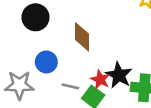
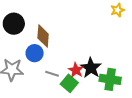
black circle: (35, 17) -> (14, 24), moved
brown diamond: (82, 37) -> (43, 36), moved

